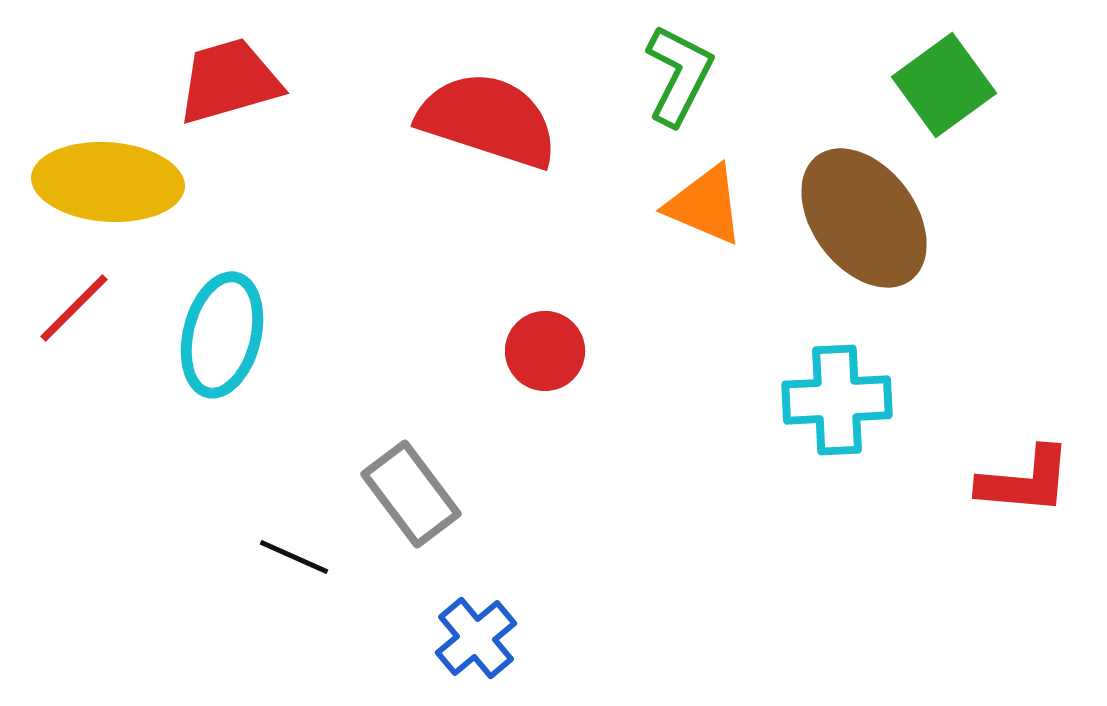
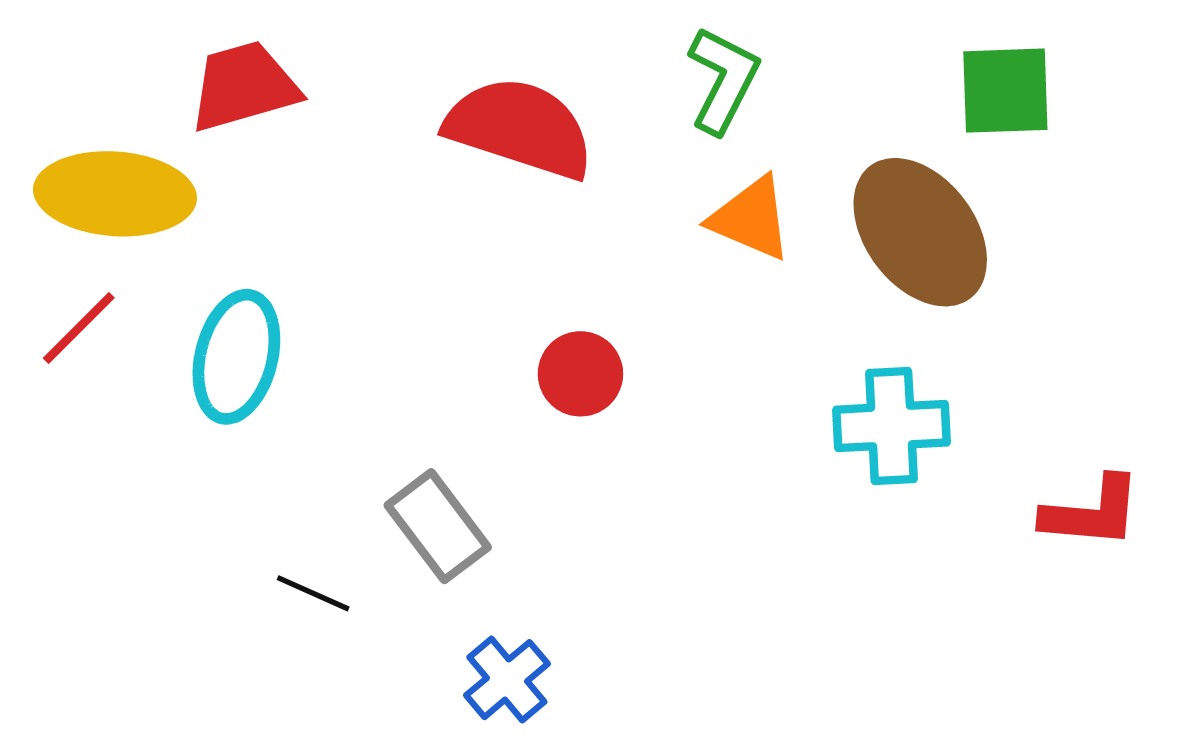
green square: (944, 85) -> (1005, 91), turned 34

